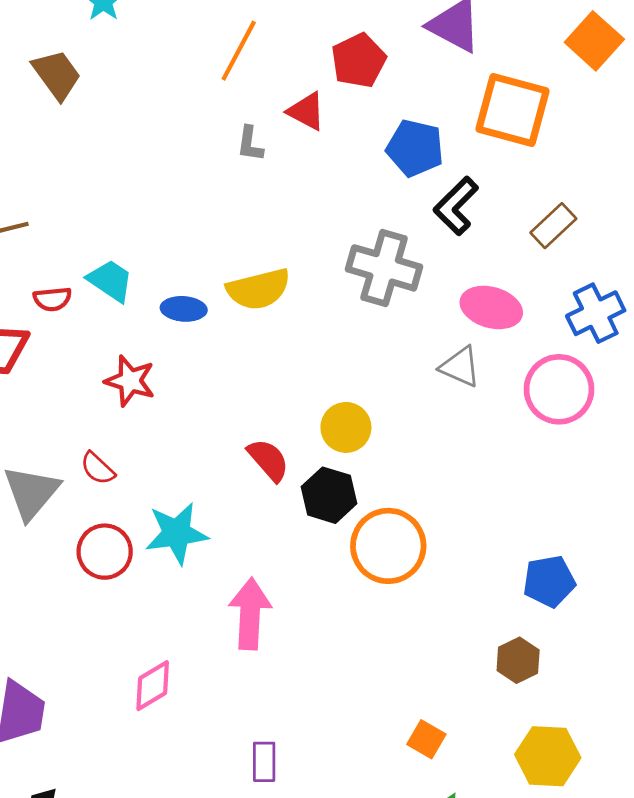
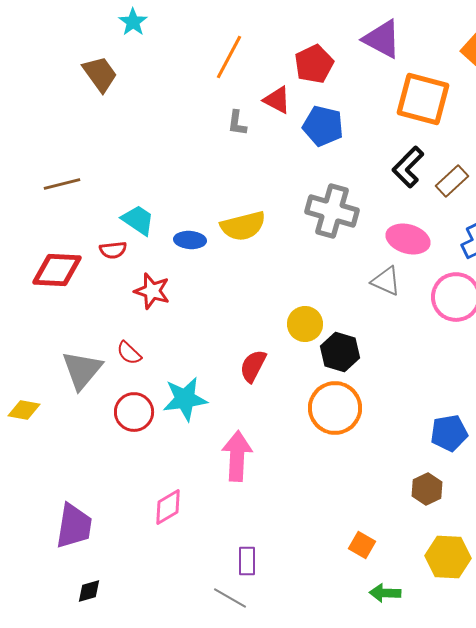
blue pentagon: (415, 148) -> (323, 126), moved
black L-shape: (456, 206) -> (408, 167), moved
red semicircle: (52, 299) -> (113, 250), moved
red semicircle: (268, 460) -> (253, 366), moved, turned -112
black hexagon: (329, 495) -> (340, 352), moved

